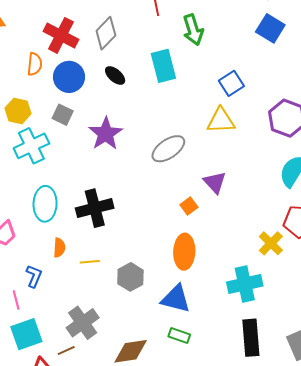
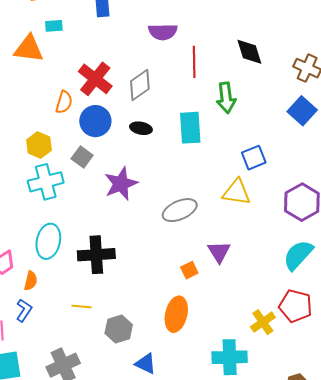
black ellipse: (115, 75) -> (141, 128), turned -40
orange semicircle: (59, 248) -> (31, 281), moved
blue triangle: (176, 299) -> (146, 364), moved, size x0.7

